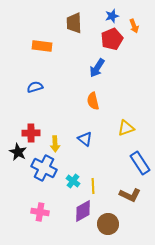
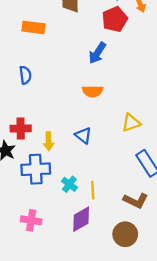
blue semicircle: (35, 87) -> (25, 75), turned 98
orange semicircle: (93, 101) -> (93, 91), turned -78
blue cross: (44, 168) -> (36, 169), turned -30
brown circle: (108, 224) -> (125, 234), moved

